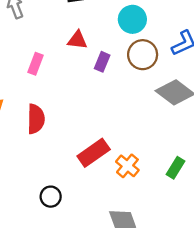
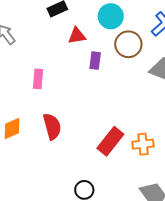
red triangle: (77, 40) -> (77, 36), moved
orange cross: (127, 166) -> (143, 144), turned -30

